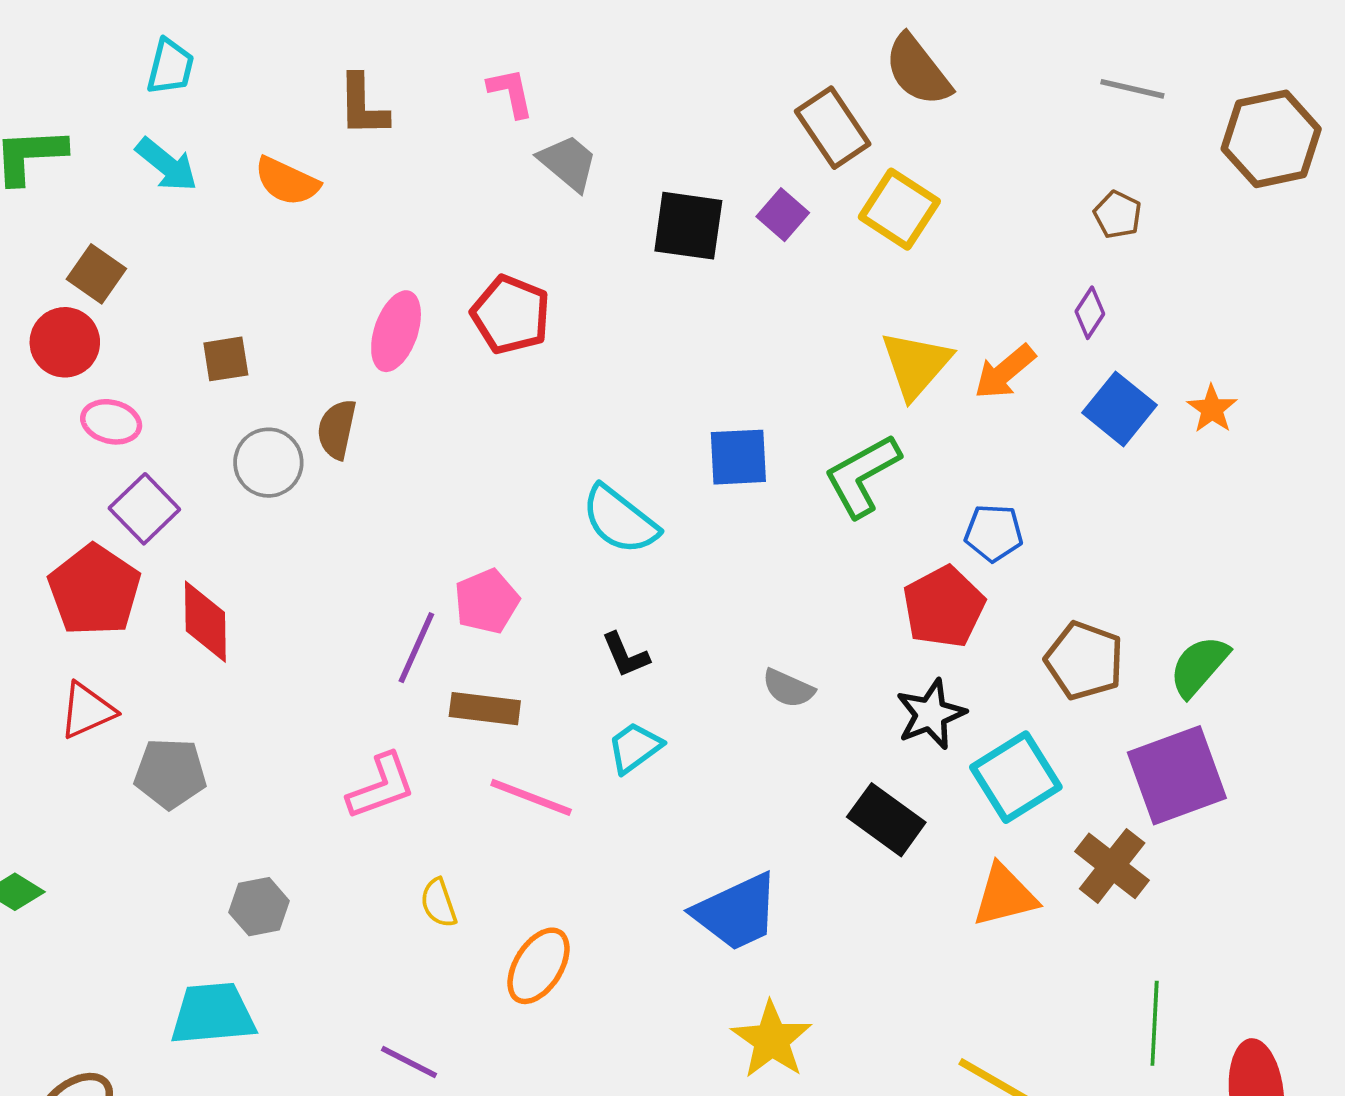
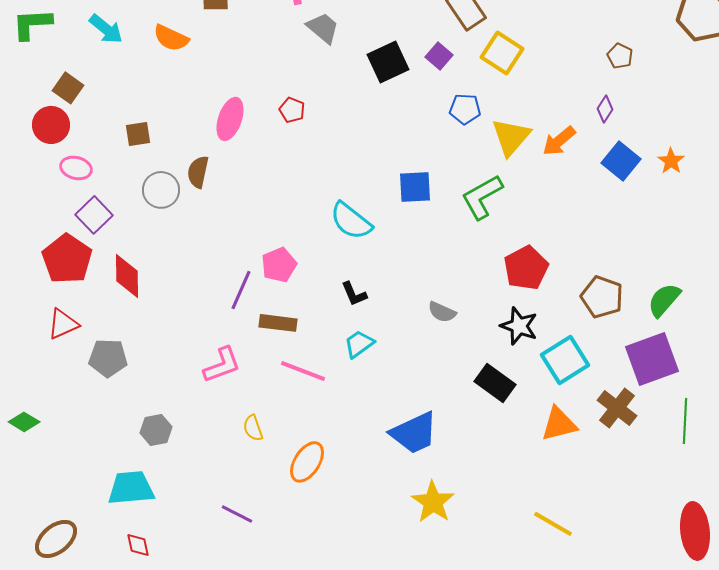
black square: (688, 226) -> (388, 62), turned -33
red pentagon: (511, 315) -> (292, 110), size x0.6
blue pentagon: (994, 533) -> (465, 109), moved
black star: (931, 714) -> (519, 326), turned -30
green line: (1155, 1023) -> (685, 421), moved

